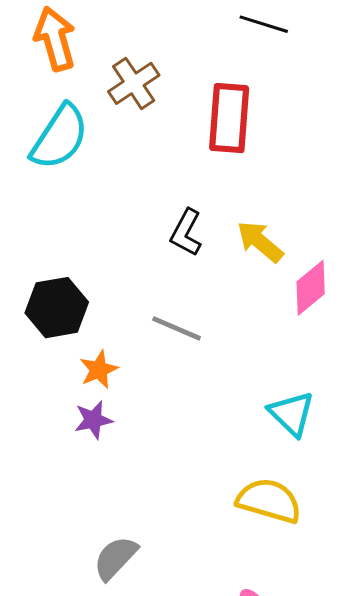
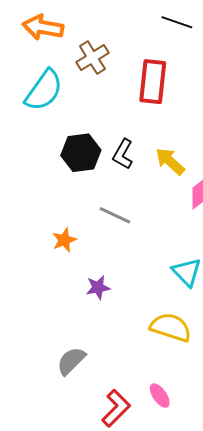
orange arrow: (55, 39) -> (43, 27), turned -66
black hexagon: (57, 308) -> (81, 153), moved
purple star: (93, 420) -> (98, 287), moved

